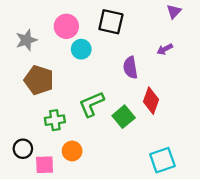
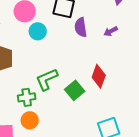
purple semicircle: (130, 67) -> (81, 27), moved
green cross: (55, 120) -> (27, 97), moved

